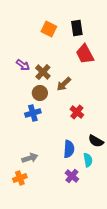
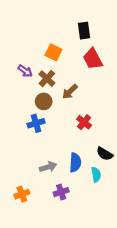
orange square: (49, 29) -> (53, 52), moved
gray arrow: (30, 158) -> (48, 167), moved
purple cross: (72, 176) -> (61, 192), moved, turned 32

